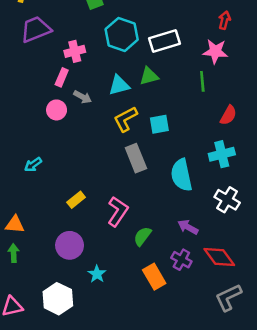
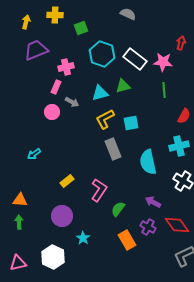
white rectangle: (165, 41) -> (135, 59), turned 55
pink star: (215, 51) -> (163, 62), moved

